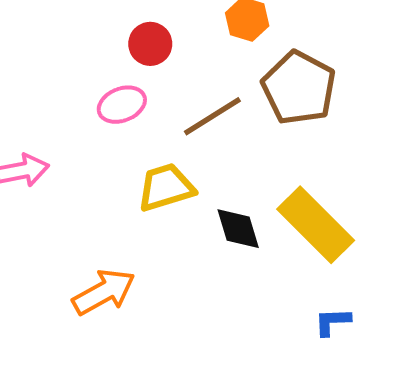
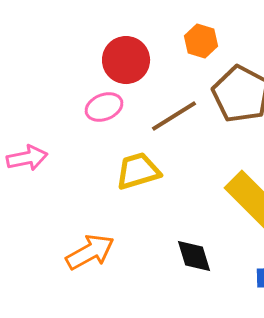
red circle: (150, 44) -> (126, 60), size x1.4
black diamond: (238, 229) -> (194, 256), moved

